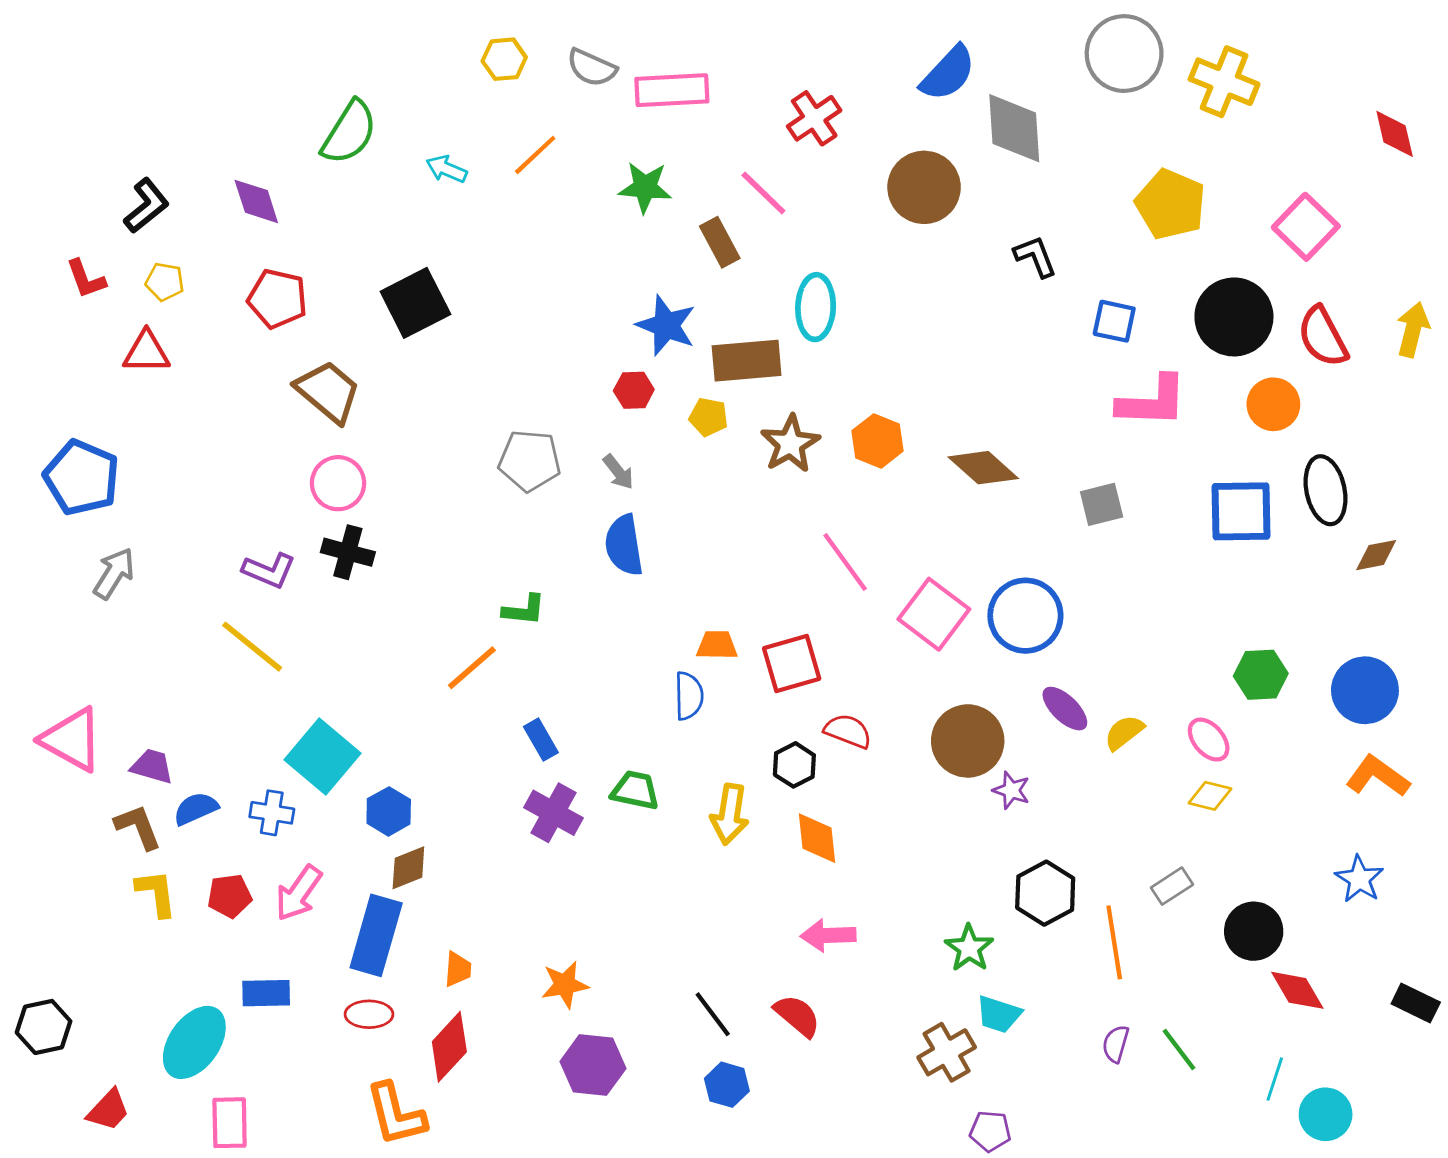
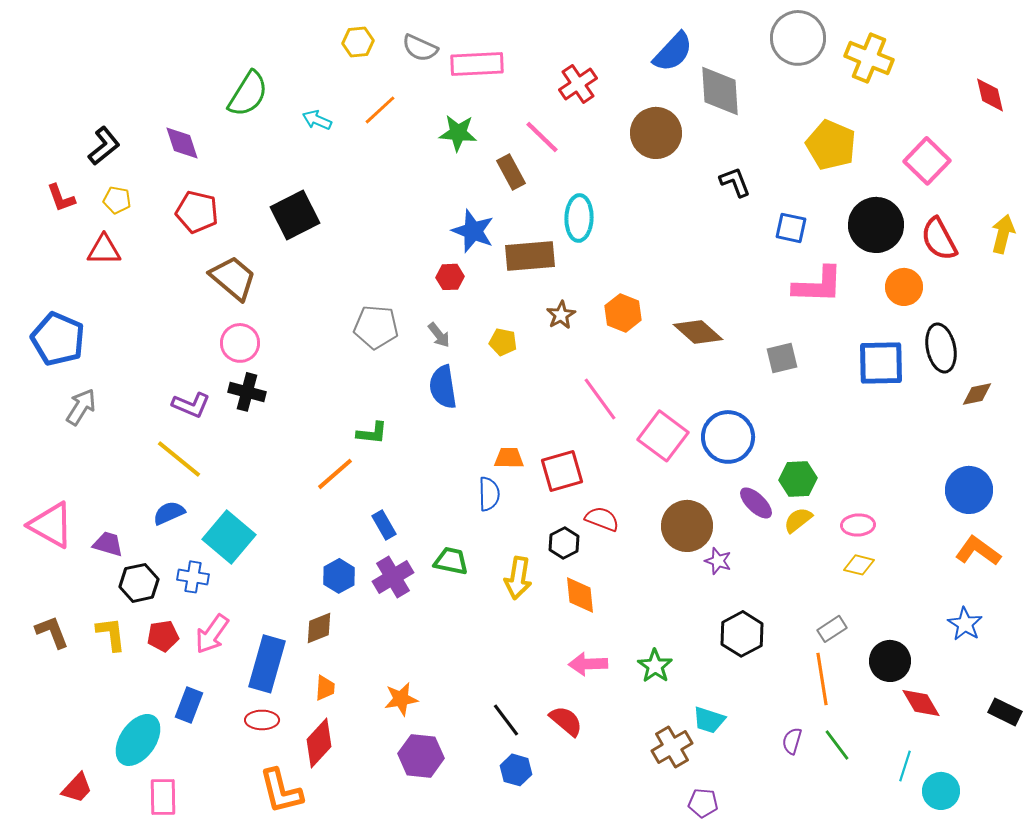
yellow pentagon: (709, 417) -> (503, 342), moved
brown star: (790, 444) -> (561, 315), size x0.7
green hexagon: (1261, 675) -> (798, 479), moved
pink ellipse: (1209, 740) -> (858, 525), turned -52
blue semicircle: (196, 809) -> (169, 513), moved
blue hexagon: (389, 811) -> (339, 576), moved
purple cross: (554, 813) -> (393, 577), turned 30
brown L-shape: (138, 827) -> (52, 632), moved
brown diamond: (408, 868) -> (319, 628), moved
orange line: (1114, 942) -> (822, 679), moved
green star: (969, 948) -> (655, 666), moved
blue rectangle: (266, 993) -> (189, 705), turned -68
black hexagon: (44, 1027) -> (139, 583), moved

